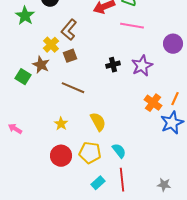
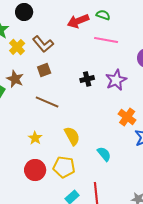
brown L-shape: (69, 30) -> (43, 44), turned -80
yellow cross: (51, 45) -> (17, 47), moved
cyan semicircle: (119, 151) -> (104, 154), moved

